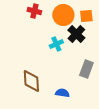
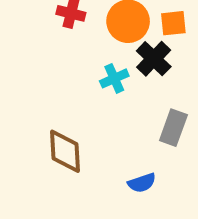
blue semicircle: (62, 93) -> (142, 183), moved, turned 152

